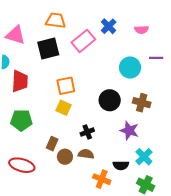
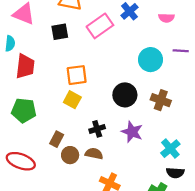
black square: (48, 49) -> (60, 32), size x0.7
purple star: (129, 130) -> (132, 132), moved
cyan cross: (144, 157) -> (170, 149), moved
black semicircle: (121, 165) -> (175, 173), moved

